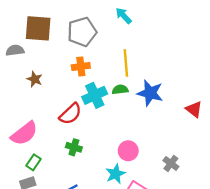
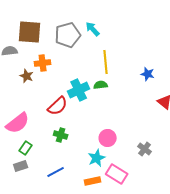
cyan arrow: (124, 16) -> (93, 29), moved
orange cross: (81, 66) -> (43, 63), moved
blue star: (150, 93) -> (148, 74), moved, size x0.6

